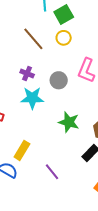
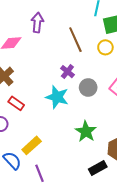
purple cross: (27, 73) -> (67, 72), moved
purple line: (52, 172) -> (39, 173), moved

